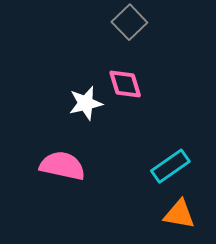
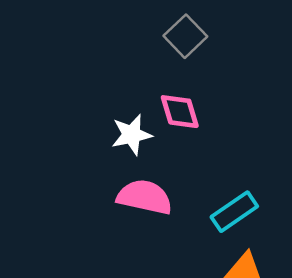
pink semicircle: (62, 166) -> (145, 197), moved

